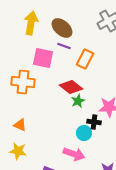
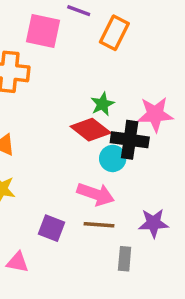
red diamond: (71, 87) -> (91, 130), moved
black cross: (94, 122) -> (130, 140), size x1.5

